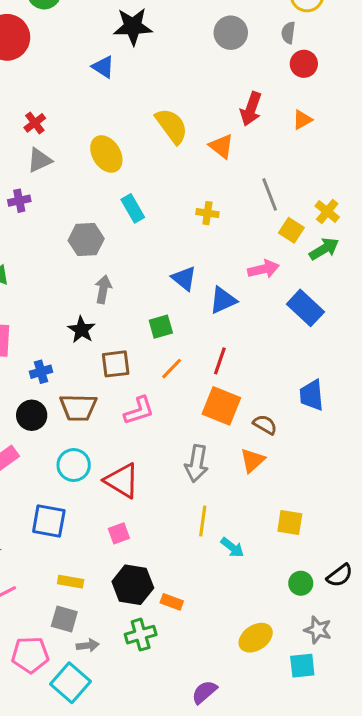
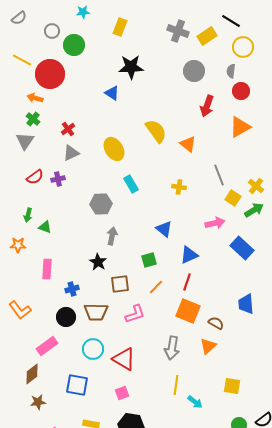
red arrow: (251, 109) -> (207, 106), moved
orange triangle: (302, 120) -> (240, 127), size x1.6
blue triangle: (223, 300) -> (189, 255), moved

